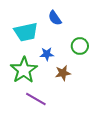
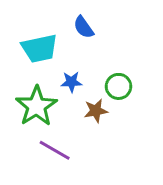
green circle: (80, 46) -> (119, 86), moved

